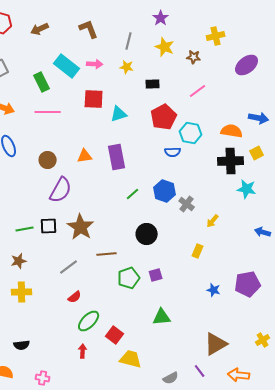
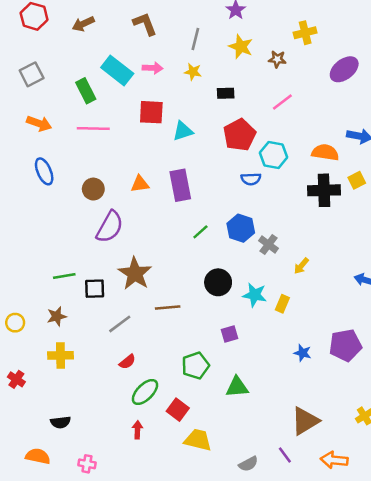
cyan star: (247, 189) -> (255, 295), moved
black square: (49, 226) -> (95, 289), moved
green pentagon: (129, 278) -> (195, 366), moved

